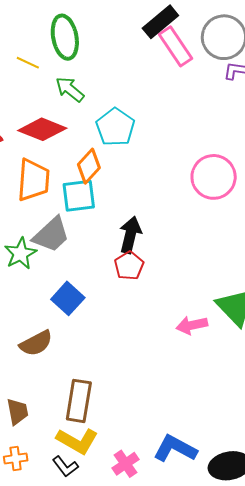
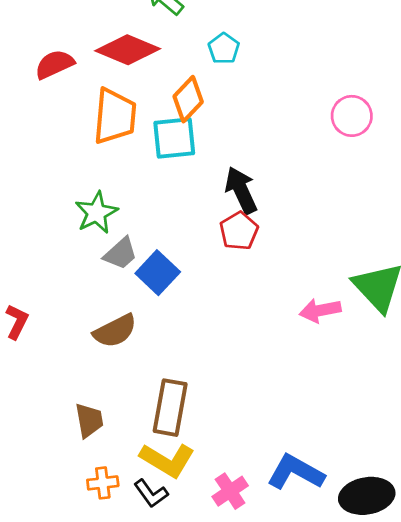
cyan pentagon: (115, 127) -> (224, 48), size x0.6
pink circle: (214, 177) -> (352, 116), size x0.7
gray trapezoid: (51, 235) -> (121, 253), moved, size x0.7
black arrow: (130, 235) -> (241, 190), turned -39
orange cross: (16, 459) -> (103, 483), moved

